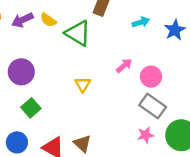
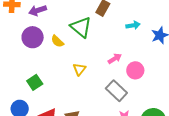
yellow semicircle: (48, 20) -> (57, 41), moved
purple circle: (21, 72) -> (33, 37), moved
gray rectangle: (153, 106) -> (116, 91), moved

